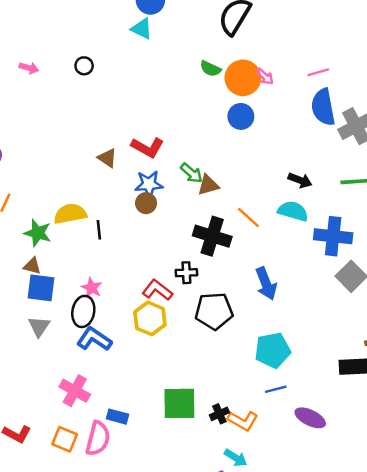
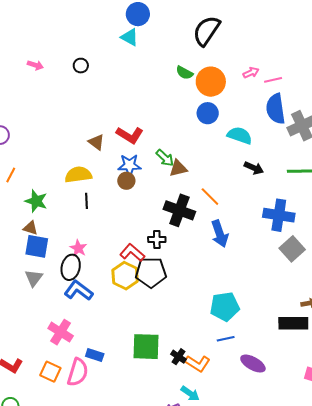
pink arrow: (265, 77) -> (251, 73), moved, turned -70
cyan semicircle: (293, 211) -> (240, 135), moved
yellow semicircle: (70, 214) -> (78, 175), moved
blue arrow: (266, 284) -> (220, 234), moved
black pentagon: (214, 311) -> (151, 272), moved
black cross: (219, 414) -> (179, 357), turned -35

